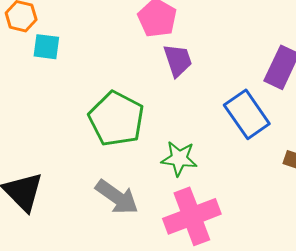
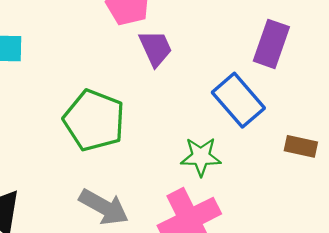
green star: (179, 159) -> (201, 157), moved

